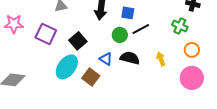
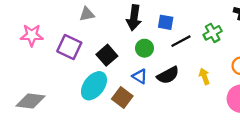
green cross: (180, 26) -> (213, 33), moved, turned 35
green circle: (120, 35) -> (144, 48), moved
black semicircle: (130, 58) -> (168, 75), turned 138

